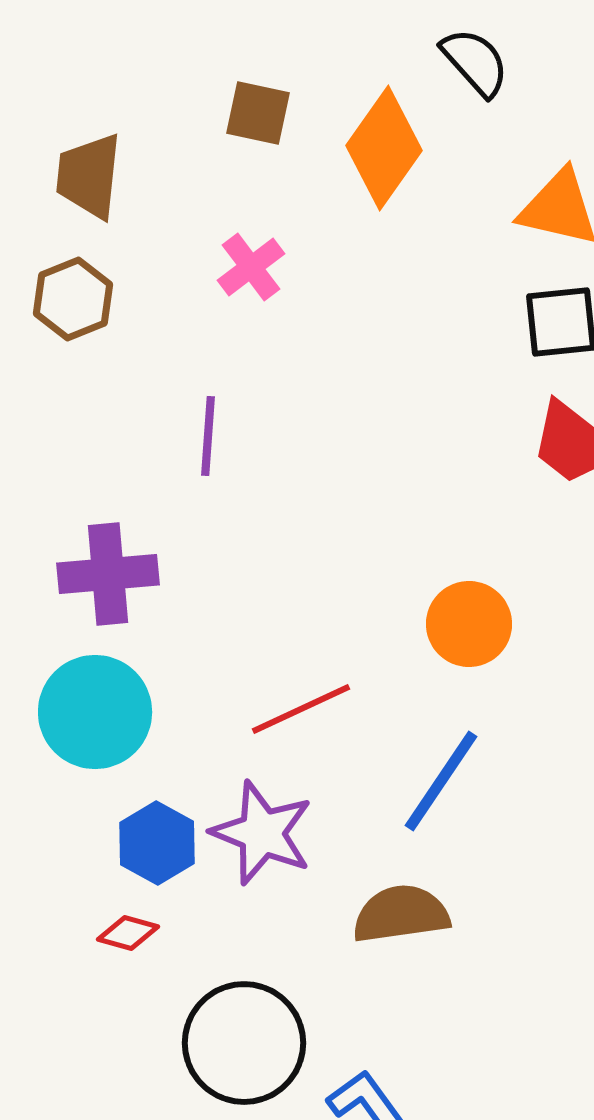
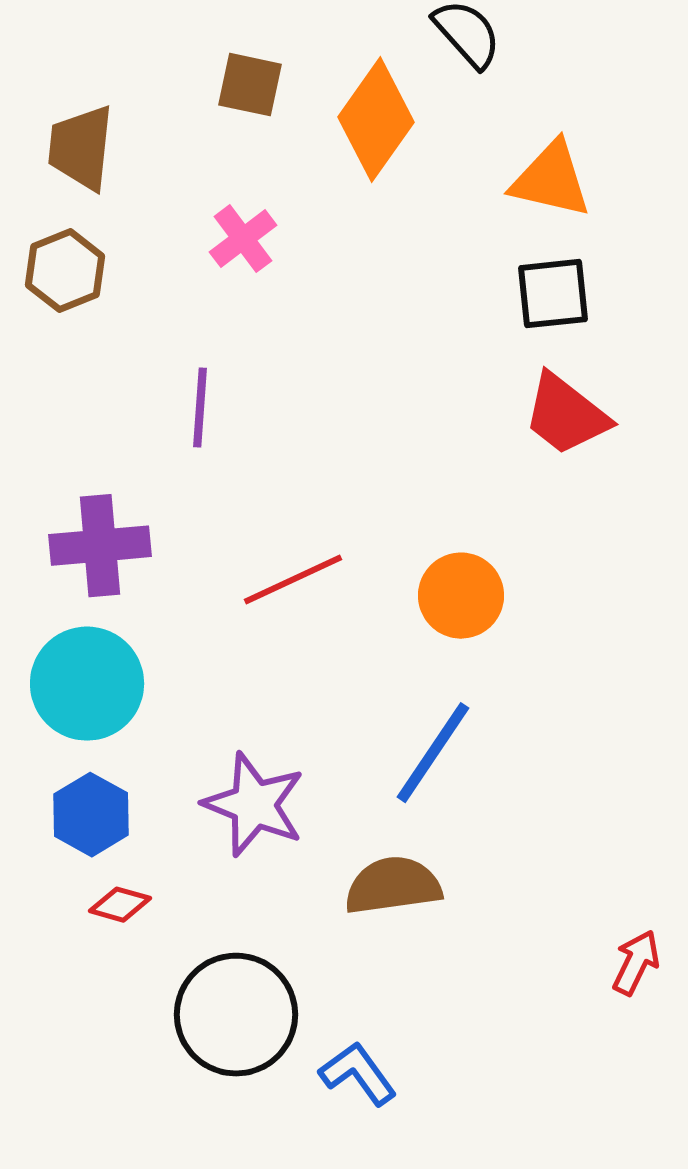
red line: (301, 709) -> (293, 580), moved
blue hexagon: (157, 843) -> (91, 815), moved

